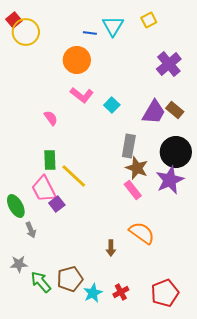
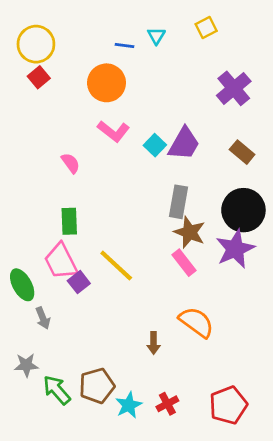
red square: (14, 20) -> (39, 77), moved
cyan triangle: (113, 26) -> (156, 36), size x0.6
purple trapezoid: (154, 112) -> (184, 144), moved
yellow line: (74, 176) -> (116, 265), moved

